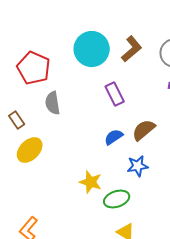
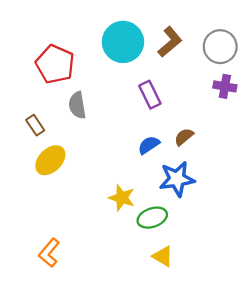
brown semicircle: (144, 130) -> (184, 137), size x0.7
blue star: (138, 166) -> (177, 179), size x1.4

